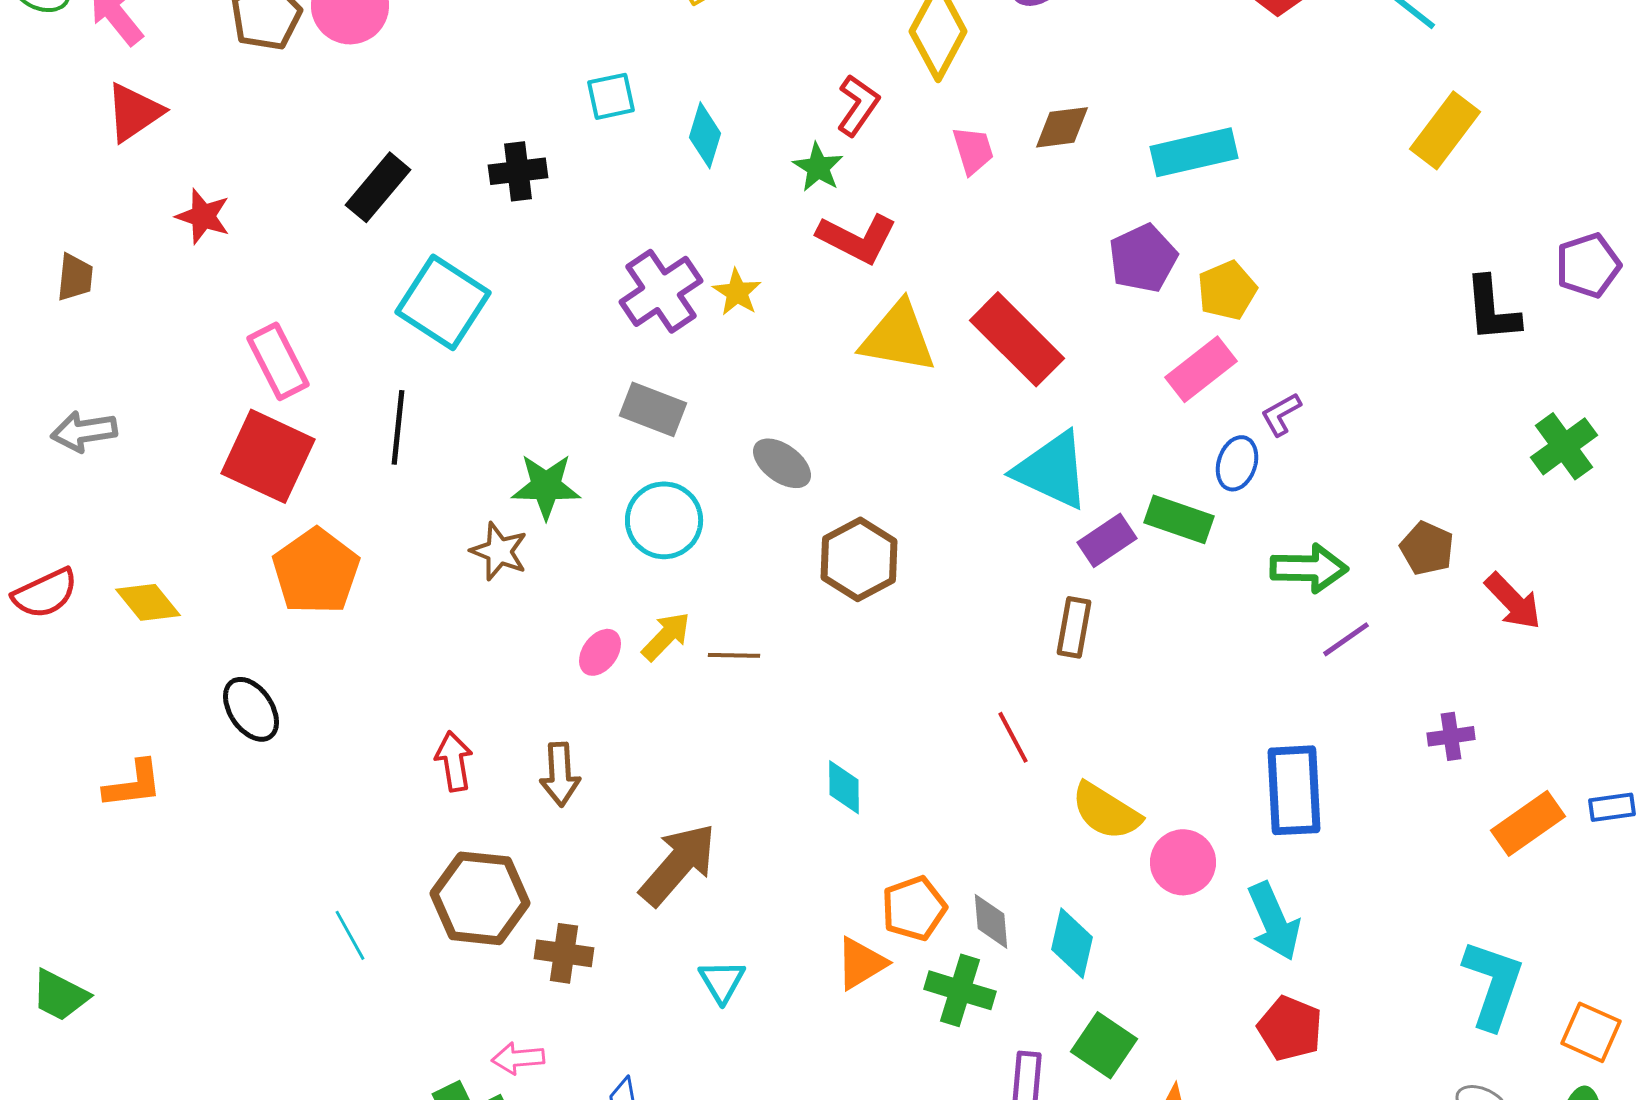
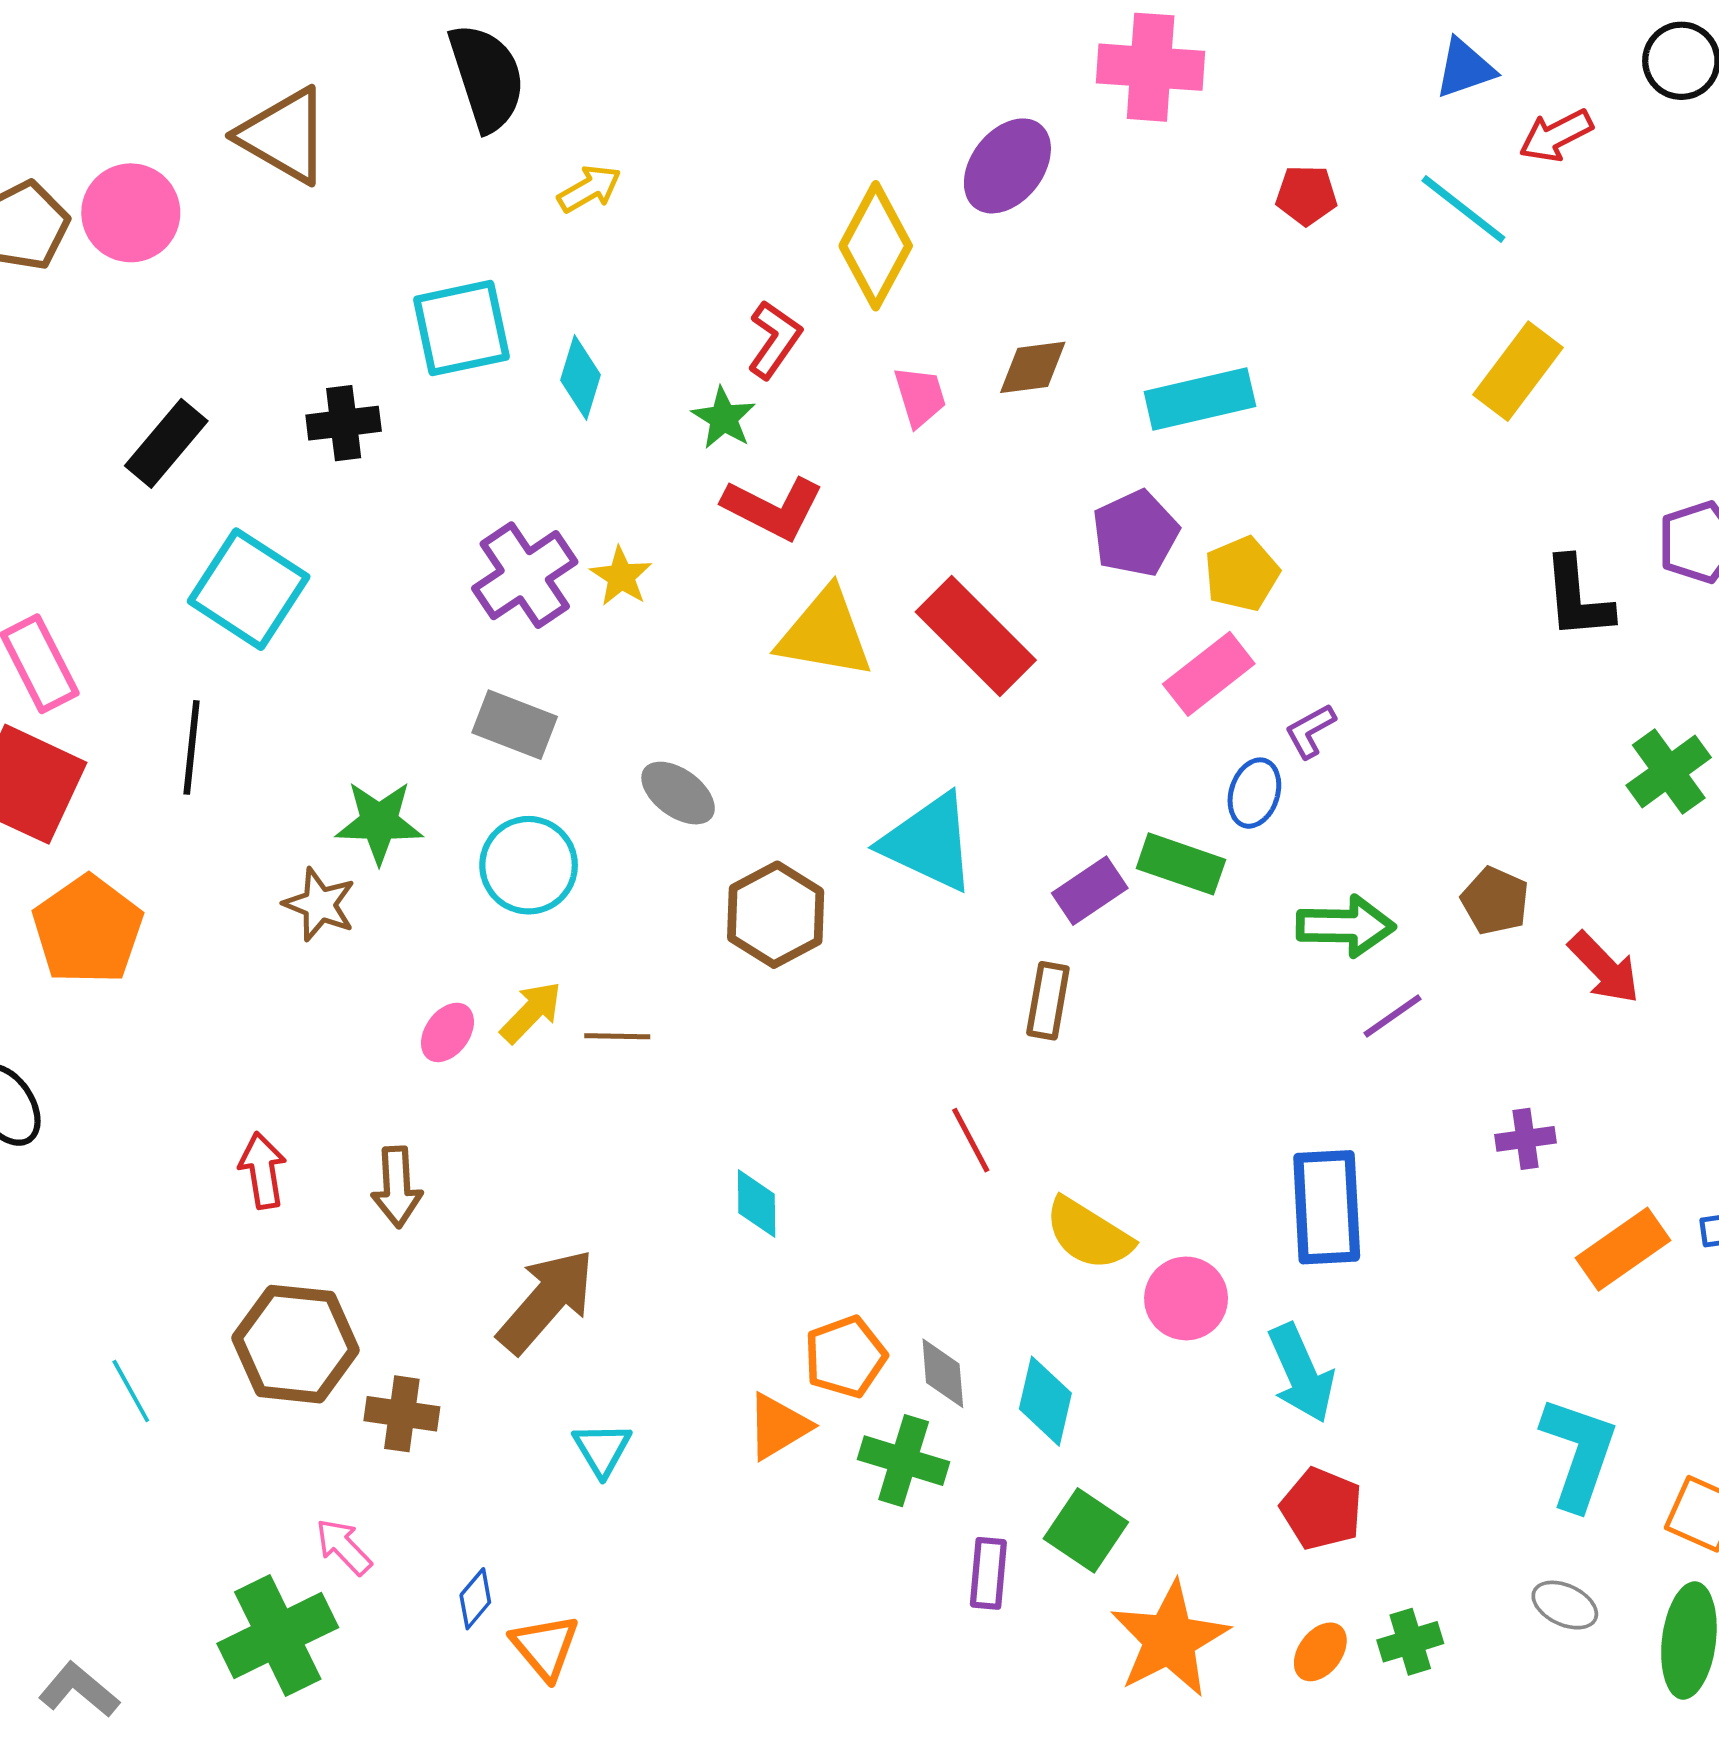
cyan square: (611, 96) -> (461, 328), size x1.6
cyan triangle: (1052, 470) -> (929, 842), moved
pink arrow: (518, 1058) -> (344, 1547), turned 51

